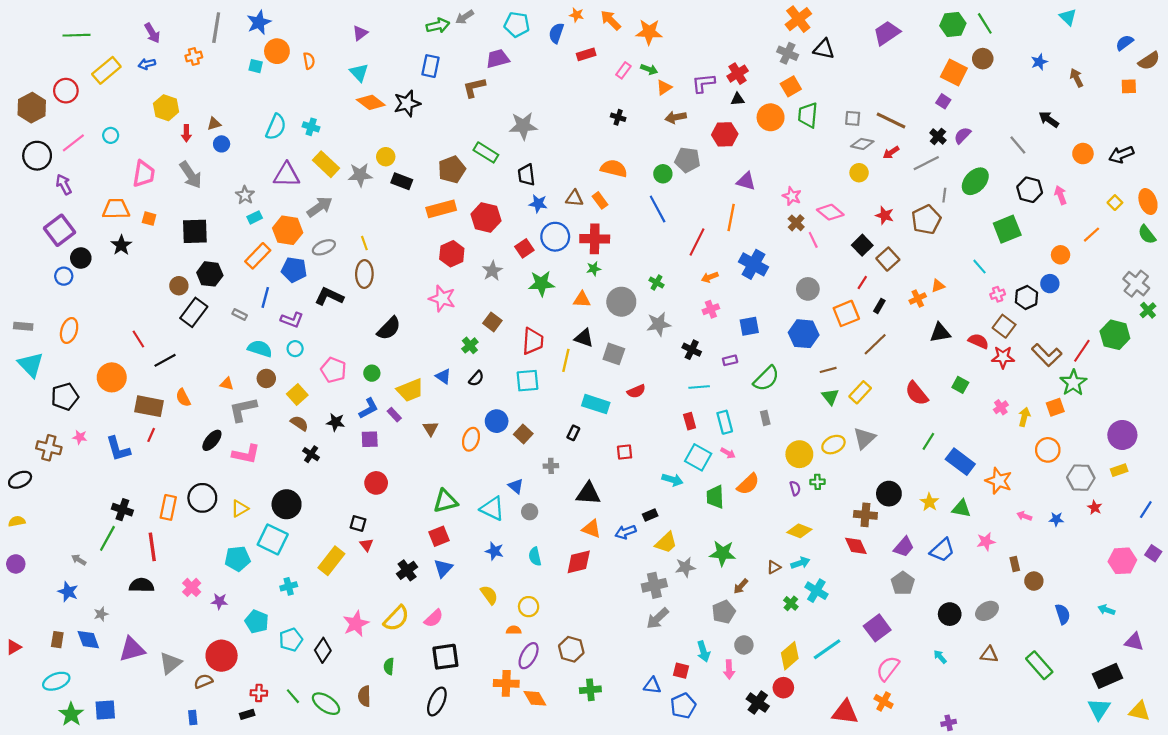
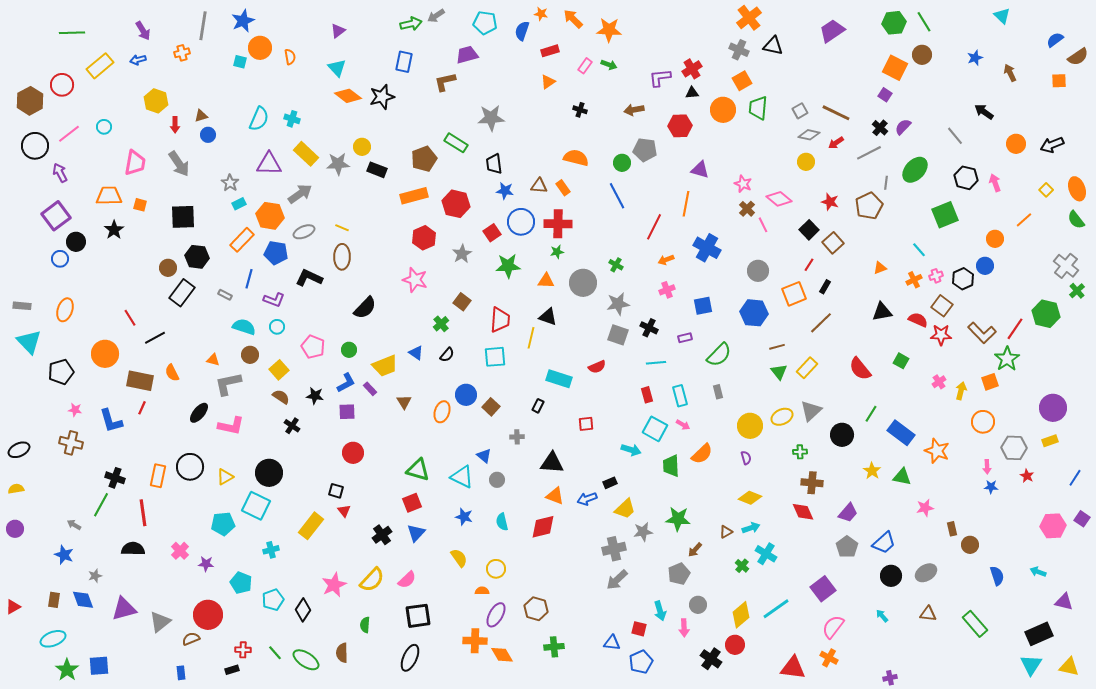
orange triangle: (664, 87) -> (548, 82), moved
gray square: (853, 118) -> (800, 111), turned -35
yellow line: (364, 243) -> (342, 228), turned -48
orange cross: (918, 299) -> (914, 280), moved
gray square: (614, 354) -> (618, 335), moved
brown cross: (49, 448) -> (71, 443), moved
green cross: (817, 482) -> (800, 452), moved
black circle: (889, 494) -> (842, 435), moved
green triangle: (445, 501) -> (418, 470), turned 30
pink arrow: (1024, 516) -> (987, 467), moved, turned -112
blue trapezoid: (942, 550) -> (884, 543), moved

